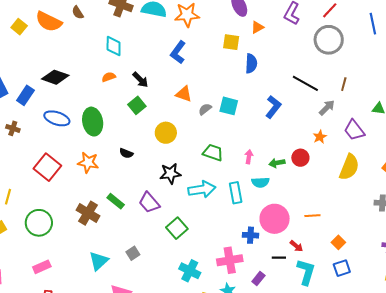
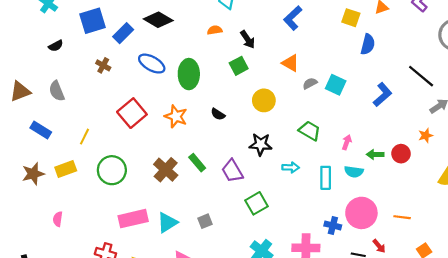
cyan arrow: (202, 189) -> (291, 167), size x0.6
pink rectangle: (42, 267) -> (133, 219), moved, size x1.5

